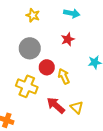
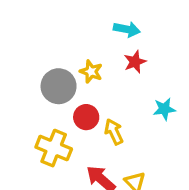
yellow star: (33, 15) -> (91, 72), moved
red star: (68, 39) -> (135, 62), moved

